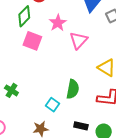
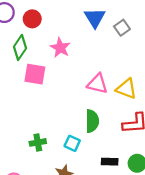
pink triangle: (79, 40) -> (97, 84), moved, turned -48
green cross: (11, 90) -> (38, 142), moved, turned -32

